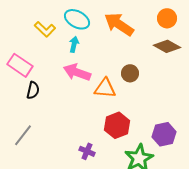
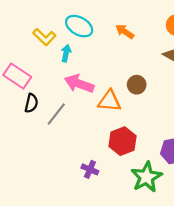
orange arrow: (119, 24) -> (125, 31), size x0.6
cyan arrow: (74, 44) -> (66, 53), moved
gray line: (23, 135) -> (56, 114), moved

